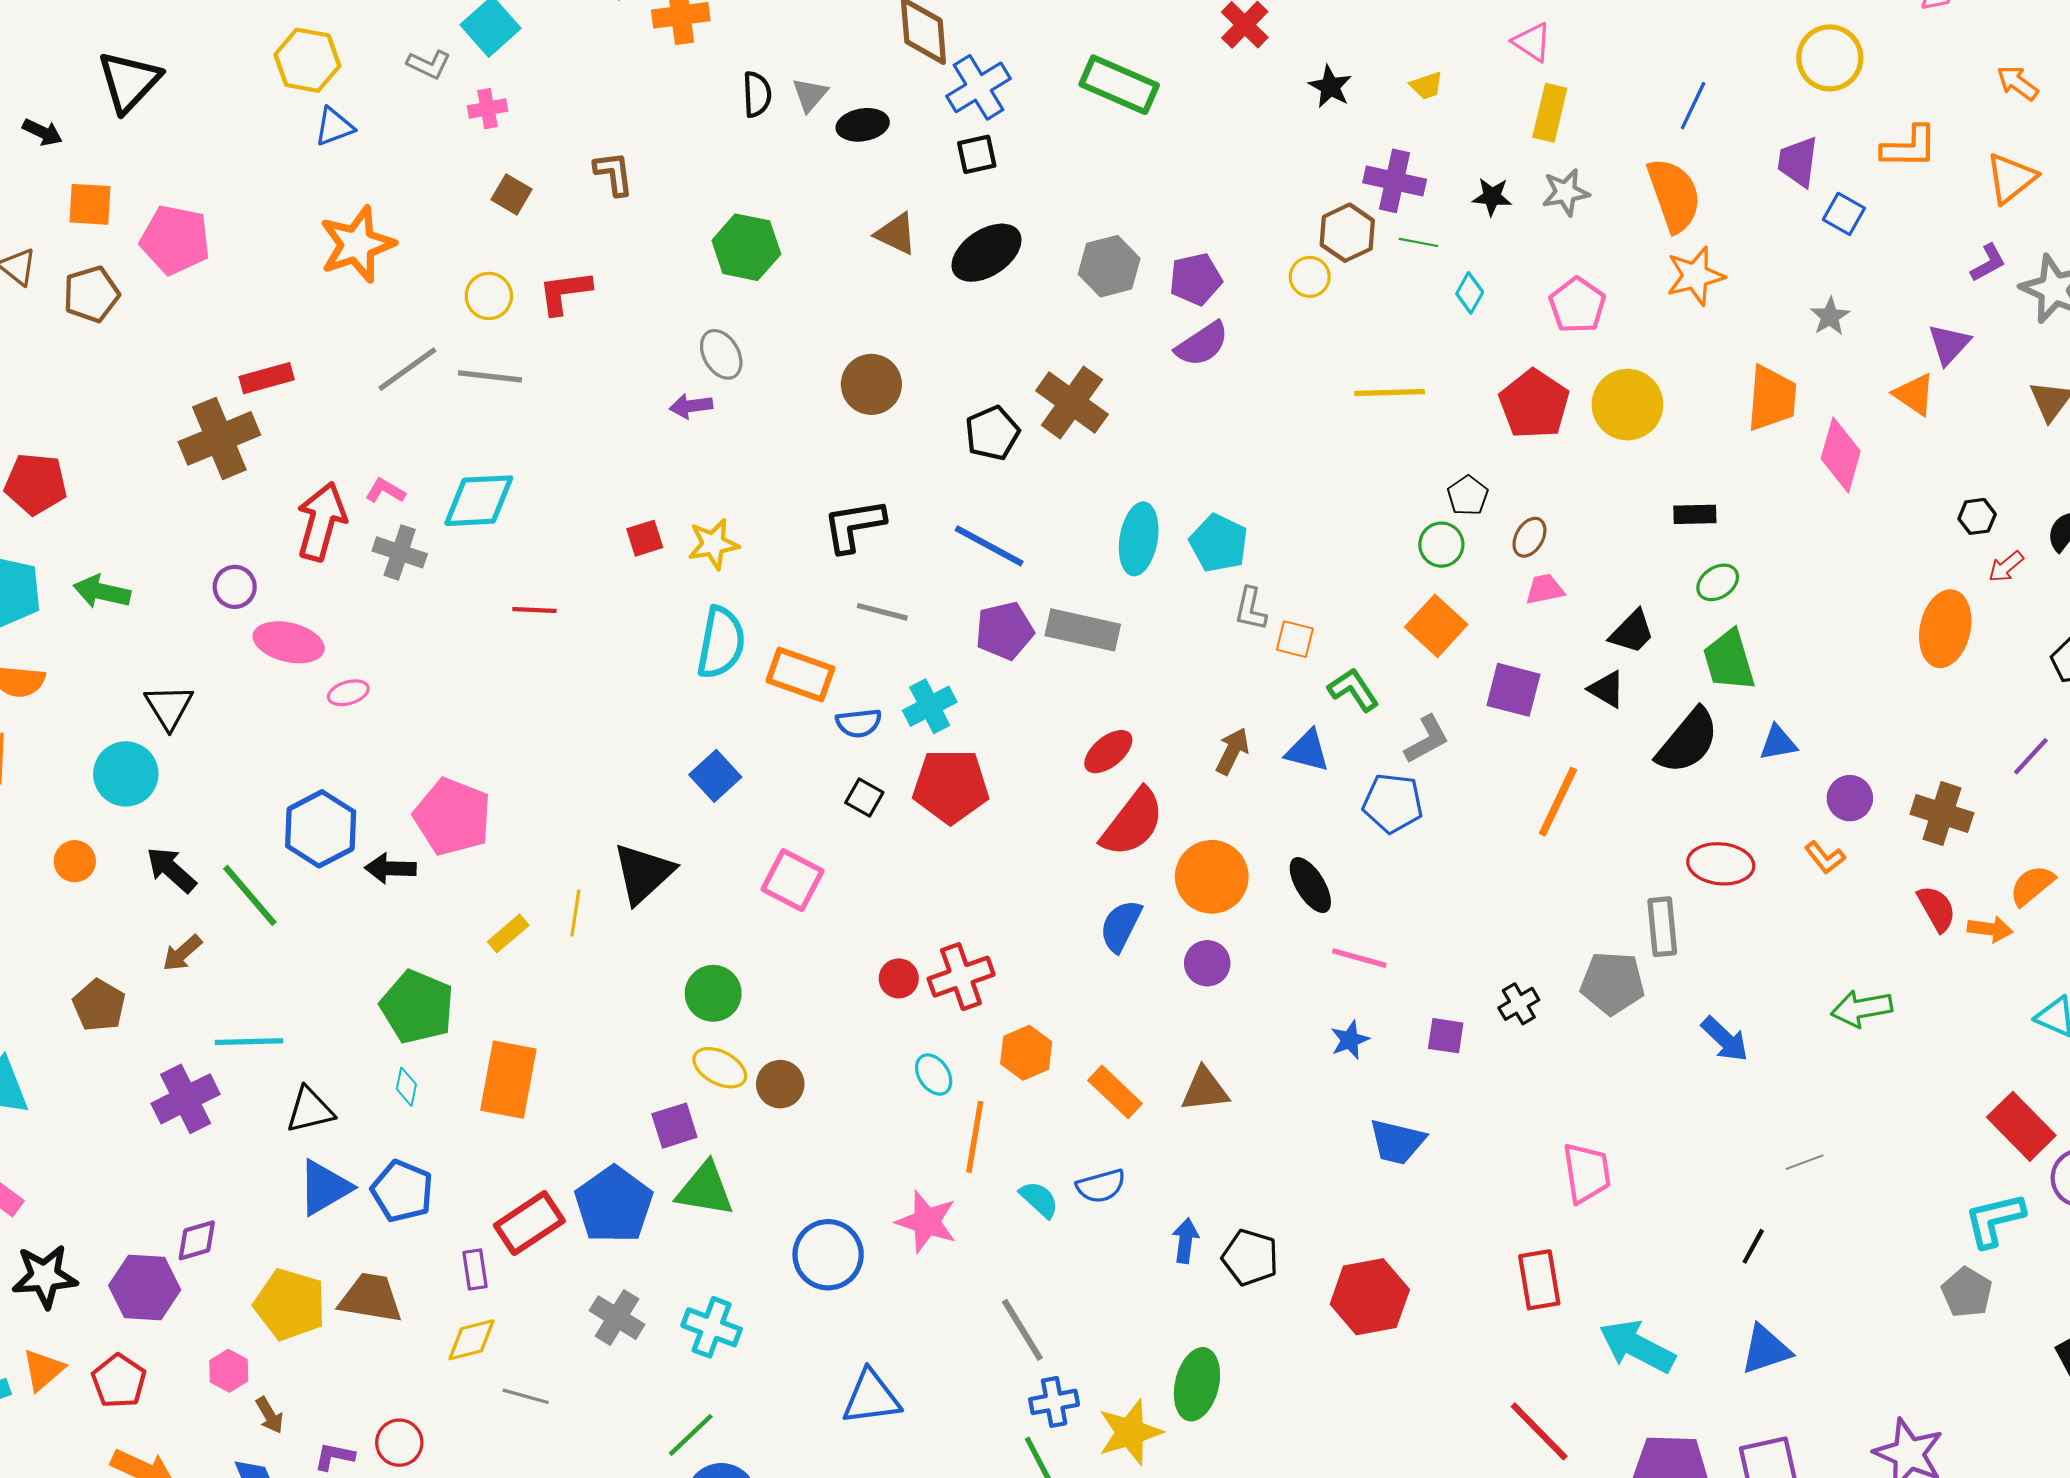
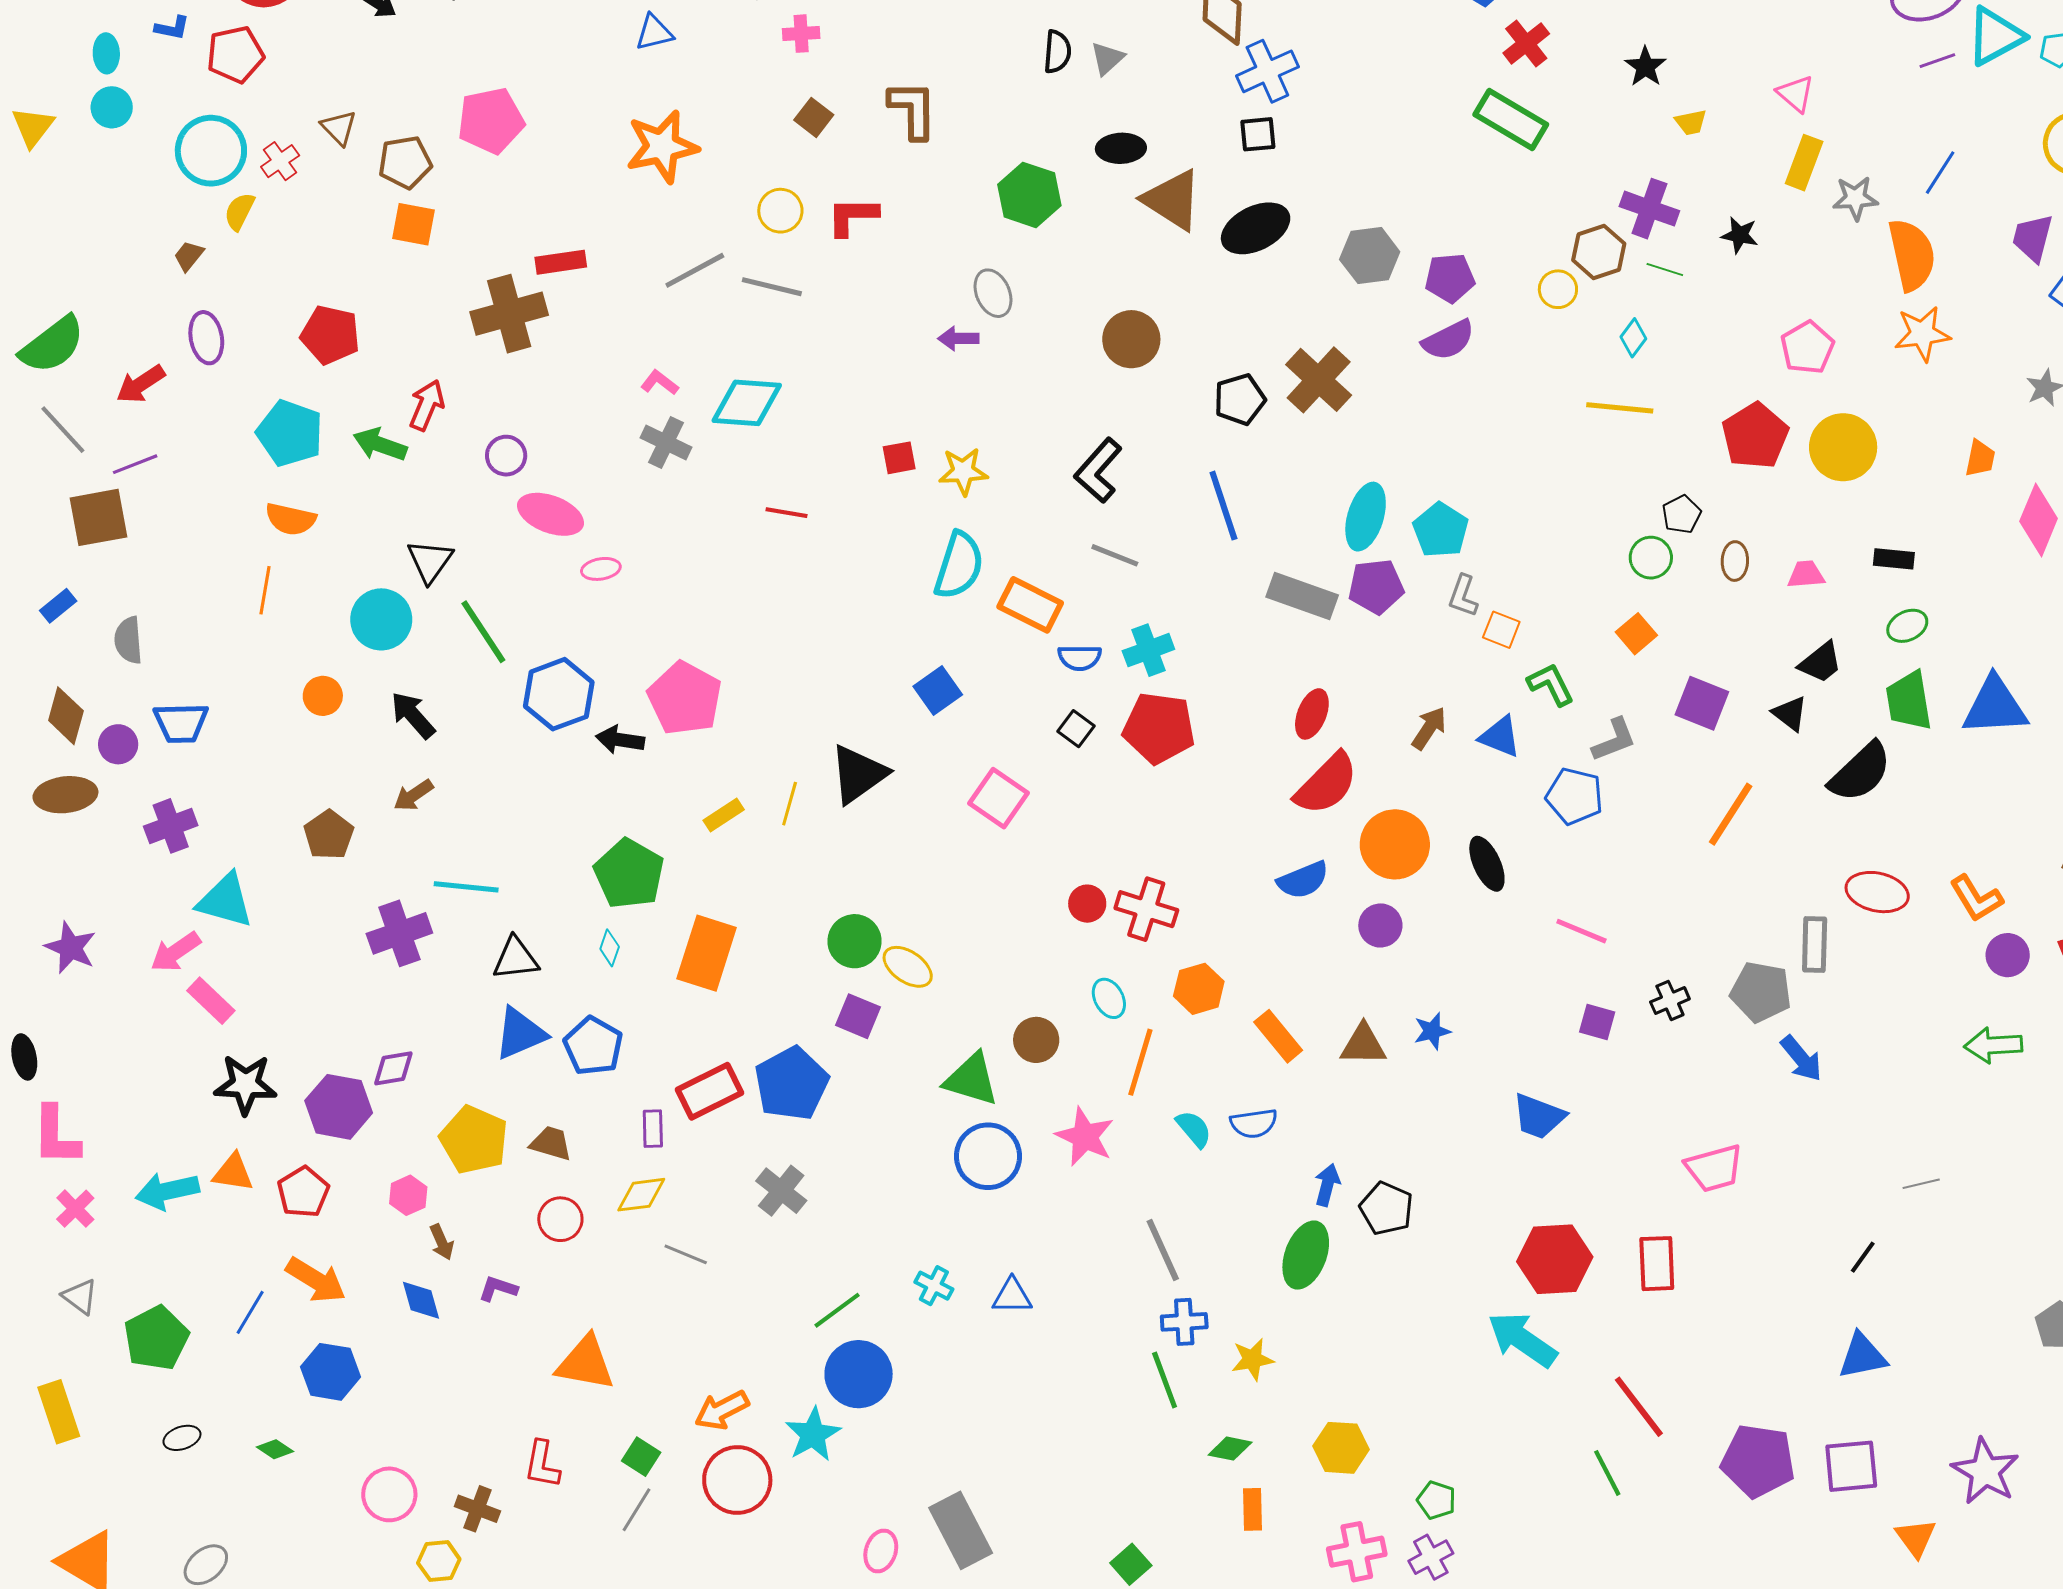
green rectangle: (1119, 85) -> (1511, 120), moved
black star: (1330, 87) -> (1645, 67), moved
black ellipse: (863, 125) -> (1121, 148), moved
brown L-shape: (614, 174) -> (913, 110), size x1.4
gray star: (1566, 192) -> (1855, 198), moved
orange square: (90, 204) -> (413, 224), moved
brown triangle: (896, 234) -> (1172, 200), size x1.5
pink pentagon: (175, 240) -> (491, 121), turned -30
cyan diamond: (1470, 293) -> (1633, 338), moved
orange trapezoid: (1772, 398) -> (1980, 458), size x0.6
red arrow: (321, 521) -> (427, 405), moved, size x0.7
black L-shape: (854, 525) -> (1098, 470), turned -46
brown ellipse: (1529, 537) -> (1735, 561), turned -36
blue line: (989, 546) -> (1223, 506), turned 36
pink trapezoid: (1545, 589) -> (1806, 575), moved
orange square: (1436, 626) -> (1636, 634), size x0.7
purple pentagon: (1004, 631) -> (1376, 587), moved
blue triangle: (1778, 743) -> (1995, 706), moved, size x1.8
red ellipse: (1108, 752) -> (1312, 714), turned -36
purple circle: (1850, 798) -> (2008, 955), moved
orange L-shape: (1825, 858) -> (1976, 898), size x1.4
green line: (250, 895) -> (483, 632), moved
blue semicircle: (1121, 926) -> (1303, 880), turned -146
pink line: (1359, 958) -> (1581, 931), moved
red cross: (961, 977) -> (1146, 909), turned 30
green circle: (713, 993) -> (854, 941), moved
blue arrow: (1725, 1039) -> (1801, 1059), moved
blue star: (1350, 1040) -> (1432, 1031), moved
brown circle: (780, 1084) -> (1036, 1040), moved
purple square: (674, 1126) -> (858, 1016), turned 33
pink trapezoid: (1587, 1173) -> (1714, 1168), turned 76
green triangle: (705, 1189) -> (971, 1079), moved
red hexagon: (1370, 1297) -> (1555, 1259), moved
brown trapezoid: (371, 1298) -> (551, 1143), size x0.7
cyan cross: (712, 1327) -> (934, 1286), moved, size x0.7
cyan arrow: (1637, 1346) -> (1522, 1340), moved
orange triangle: (43, 1370) -> (233, 1173), turned 42
green ellipse: (1197, 1384) -> (1306, 1255), moved
blue triangle: (871, 1397) -> (1012, 1296), size x0.7
yellow star: (1130, 1432) -> (1252, 1359), size x0.7
red circle: (399, 1443) -> (560, 1219), moved

